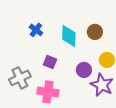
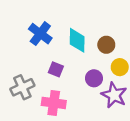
blue cross: (36, 30) -> (40, 34), size x1.5
brown circle: (95, 32) -> (106, 45), moved

